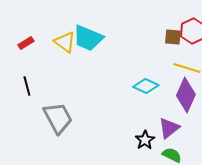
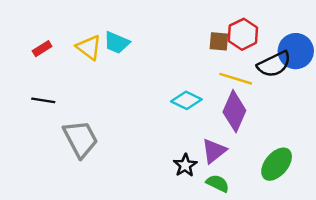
cyan trapezoid: (88, 38) -> (117, 43), size x0.7
black line: (27, 86) -> (43, 100), turned -66

